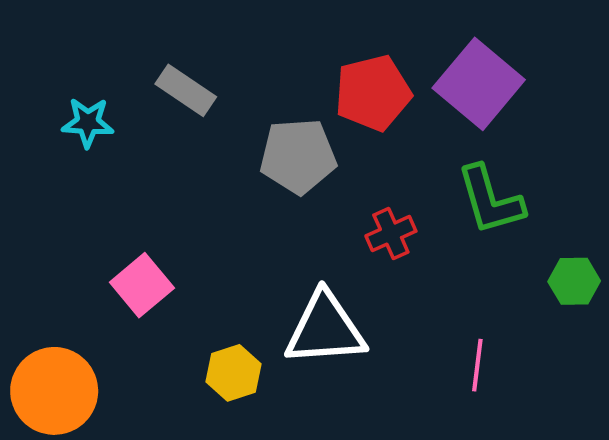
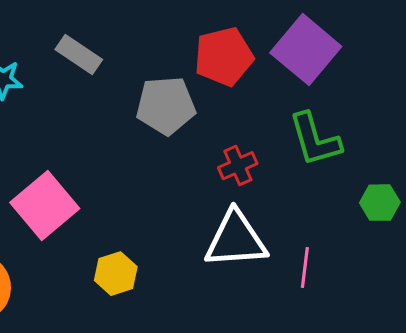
pink square: (142, 285) -> (45, 206), size x1.4
white triangle: (325, 329) -> (236, 240), moved

